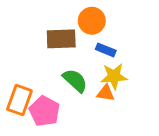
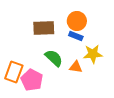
orange circle: (92, 21) -> (77, 21), moved
yellow star: (114, 76) -> (93, 54), moved

